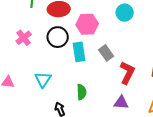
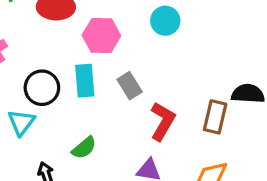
black circle: (58, 37) -> (42, 88), moved
green semicircle: (82, 92) -> (84, 148), turned 49

